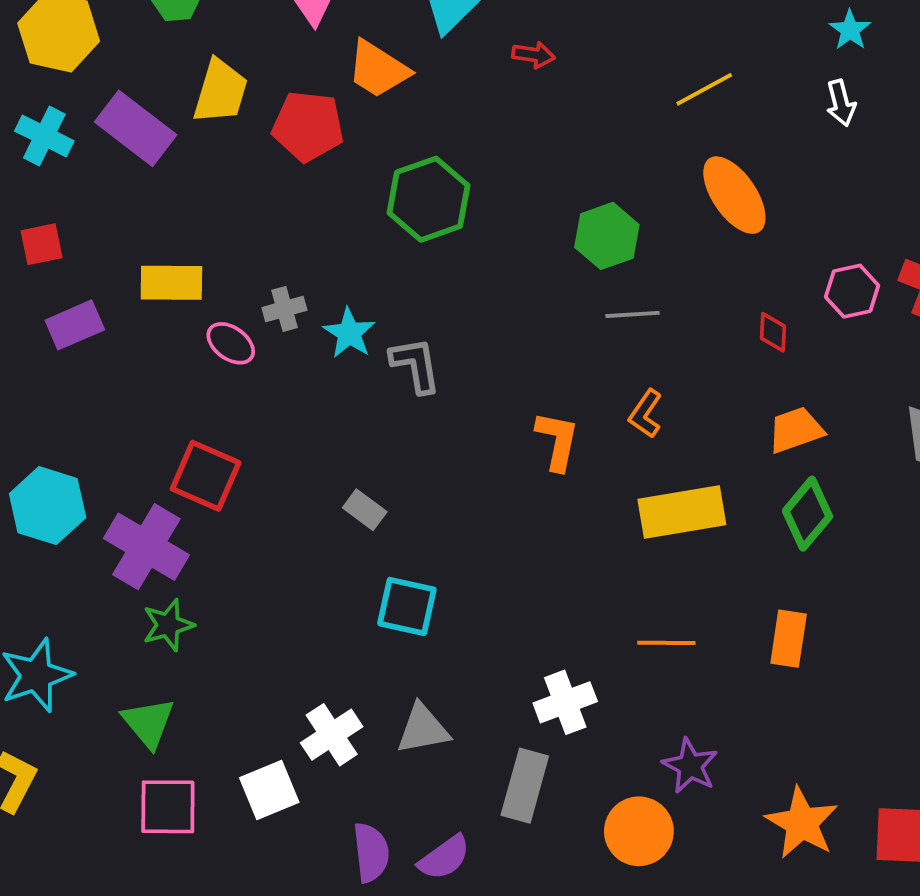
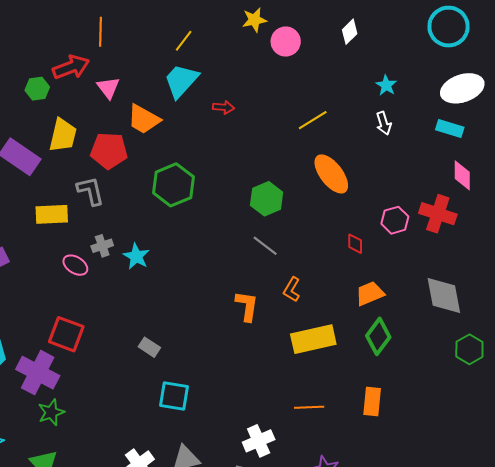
yellow rectangle: (171, 283) -> (52, 214), moved
gray line: (632, 314) -> (265, 246), moved, turned 44
gray L-shape: (415, 365) -> (90, 191), moved

